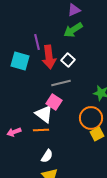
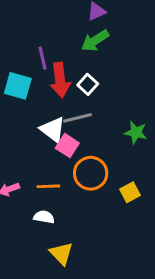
white triangle: (44, 114) -> (53, 130), moved
orange circle: (91, 118) -> (91, 173), moved
white semicircle: (47, 156) -> (44, 217), moved, turned -112

